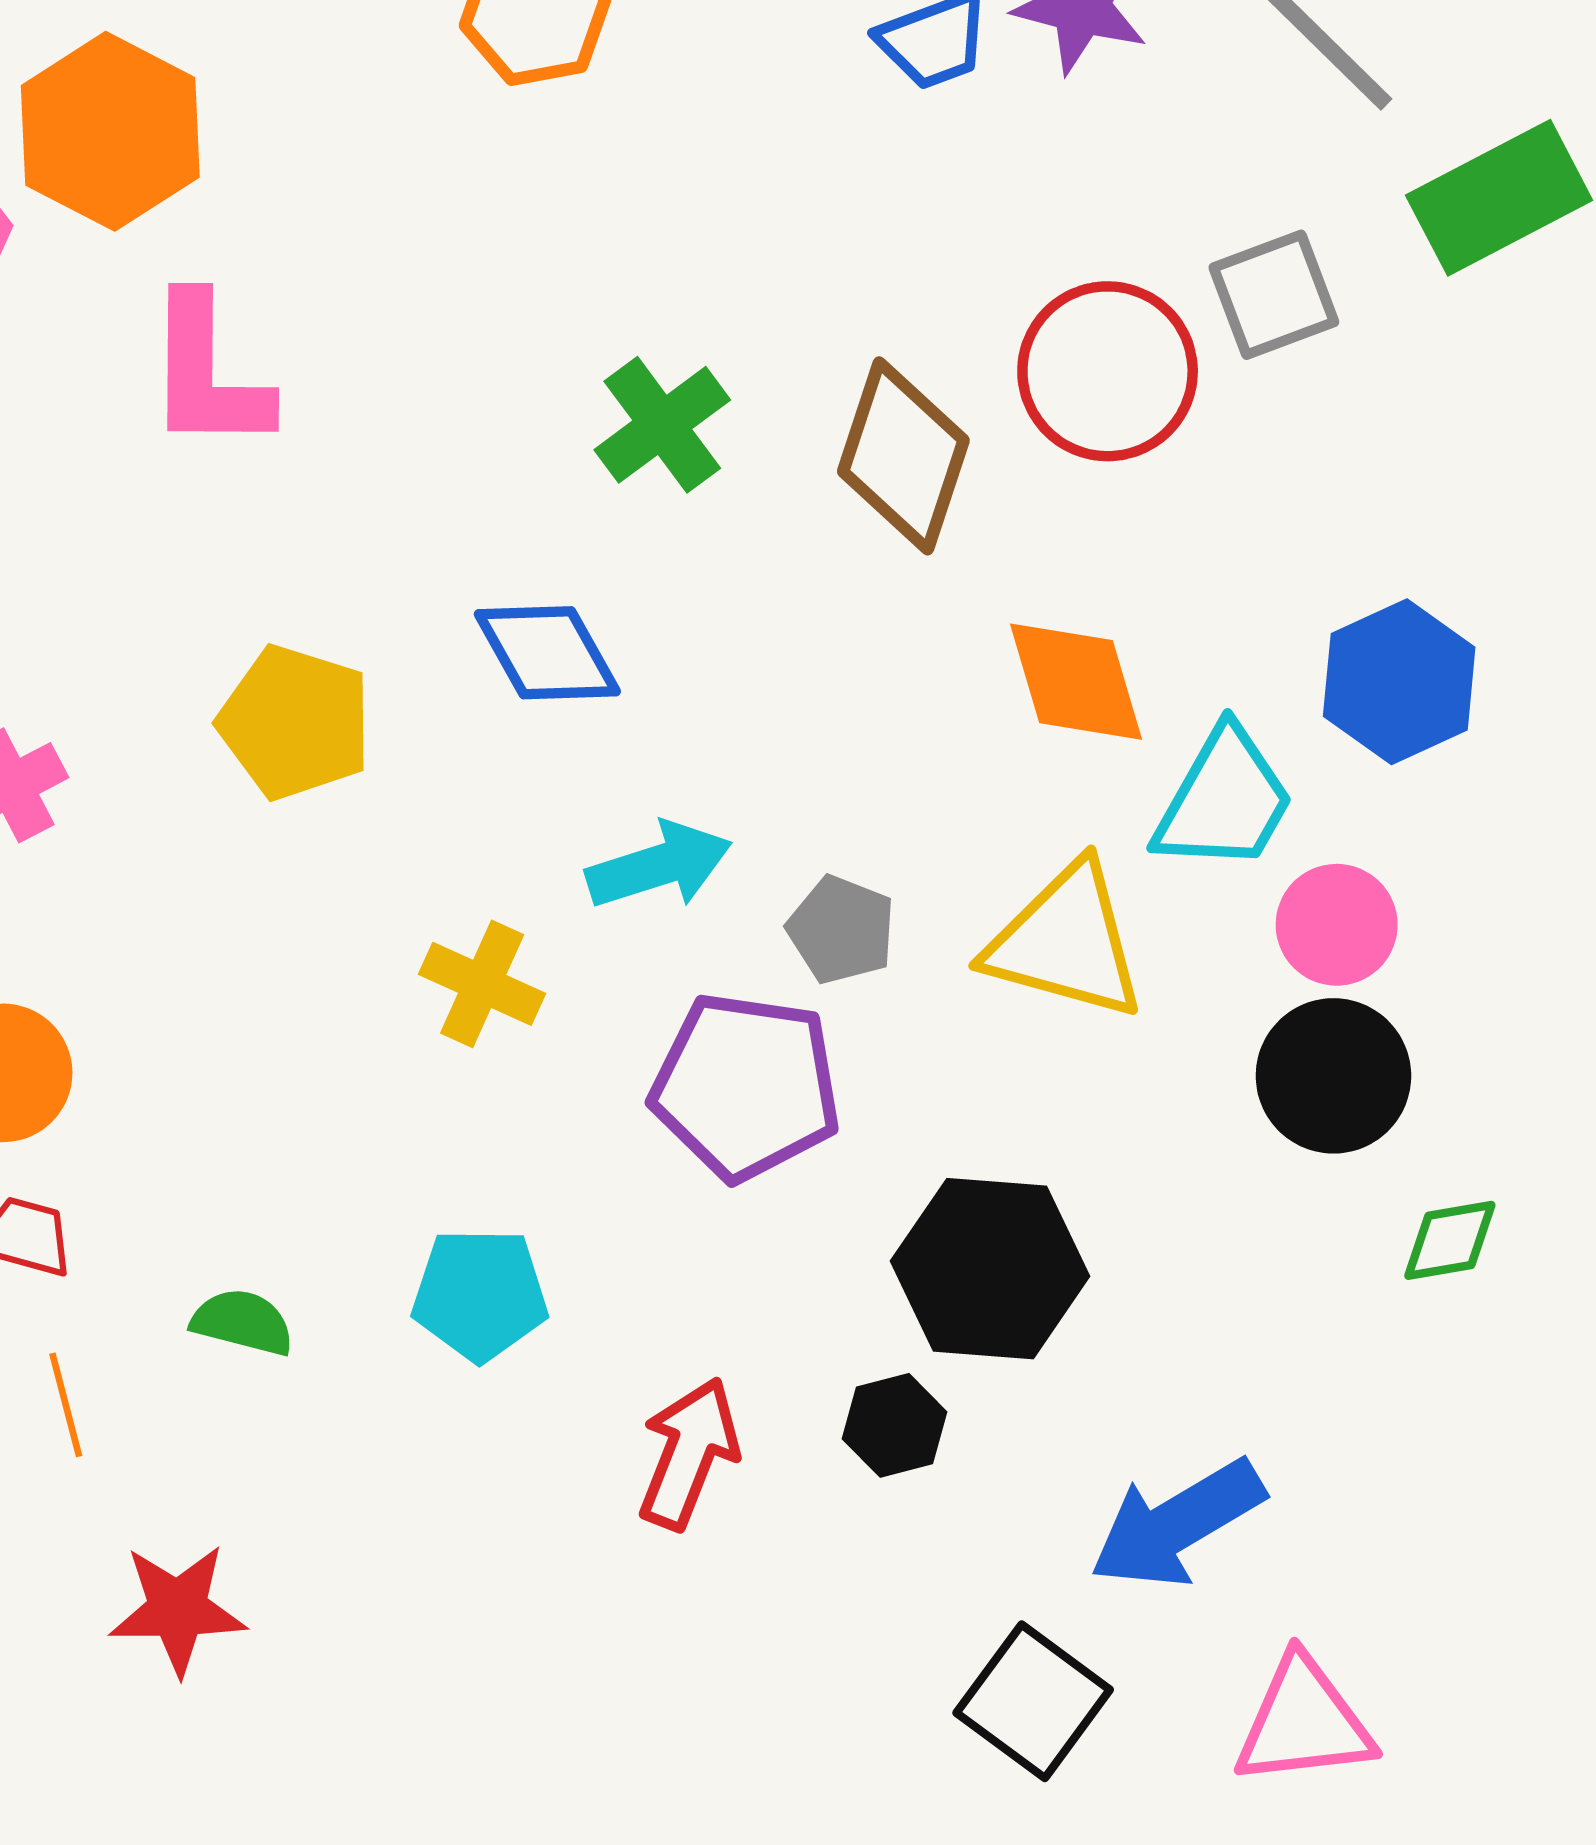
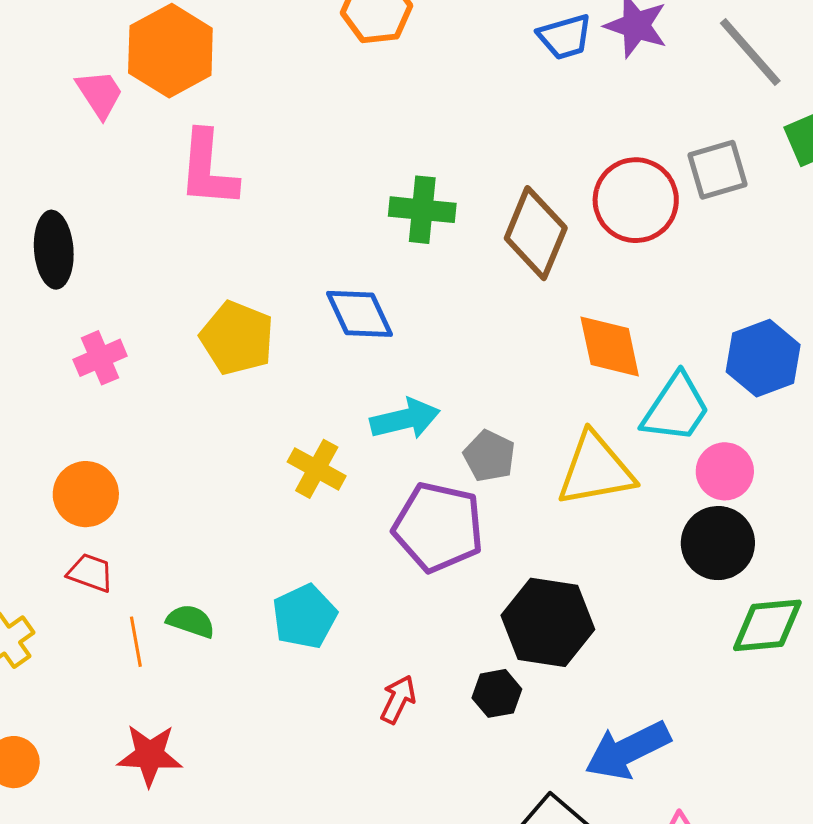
green cross: (662, 425) -> (422, 210), turned 38
yellow triangle: (1066, 942) -> (596, 470), turned -30
green diamond: (1450, 1240) -> (767, 625), size x1.5
cyan pentagon: (480, 1294) -> (305, 616), turned -30
orange line: (66, 1405) -> (136, 642), moved
red arrow: (689, 1453) -> (398, 699), size x0.7

